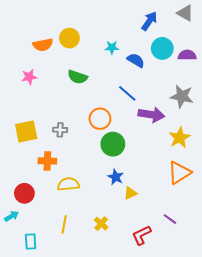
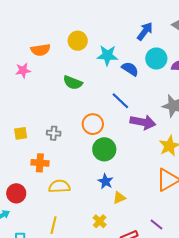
yellow circle: (69, 38) -> (78, 41), moved
cyan star: (112, 47) -> (107, 55), size x1.5
pink star: (29, 77) -> (23, 70), moved
yellow square: (26, 132) -> (21, 133), size x0.6
yellow cross: (101, 224) -> (100, 221), moved

